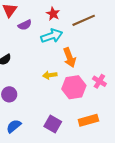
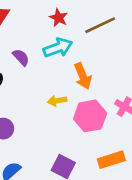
purple semicircle: (25, 25) -> (21, 57), moved, turned -104

